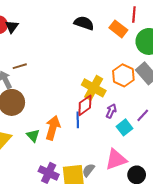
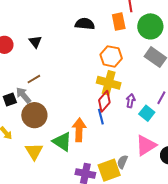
black triangle: (12, 27) -> (35, 42), moved
orange rectangle: (118, 29) -> (119, 22), turned 54
orange hexagon: (123, 75) -> (111, 56), moved
green triangle: (33, 135) -> (62, 142), size x1.5

